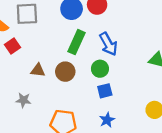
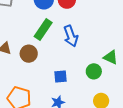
green circle: (100, 69) -> (94, 71), moved

